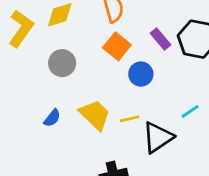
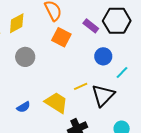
blue circle: (141, 74) -> (103, 56), moved
yellow trapezoid: (95, 115) -> (56, 103), moved
blue semicircle: (52, 118) -> (23, 107), moved, turned 32

